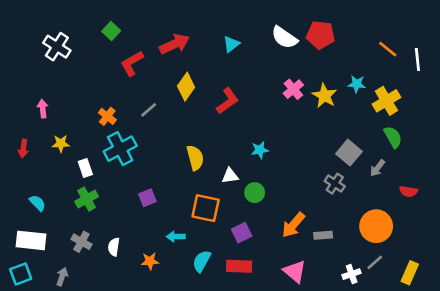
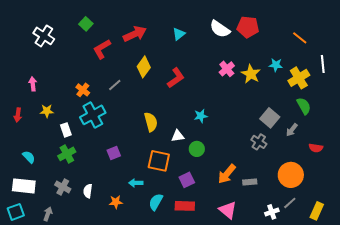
white line: (417, 59) -> (323, 64), moved

